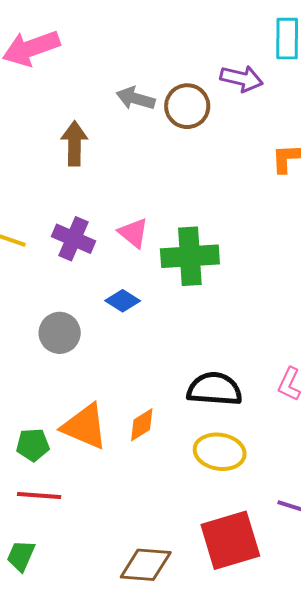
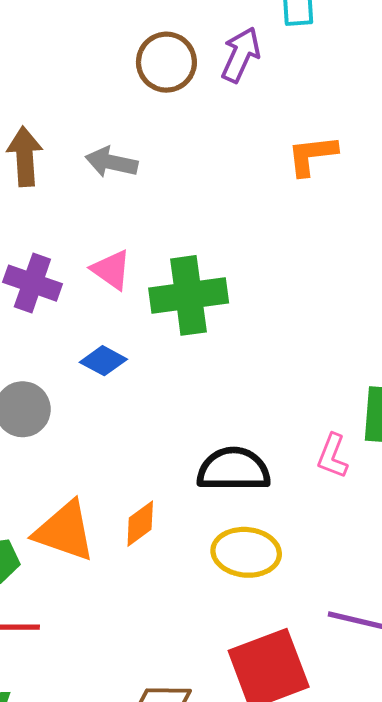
purple arrow: (242, 79) -> (241, 55), turned -75
gray arrow: (136, 98) -> (111, 162), moved
brown circle: (187, 106) -> (166, 62), moved

